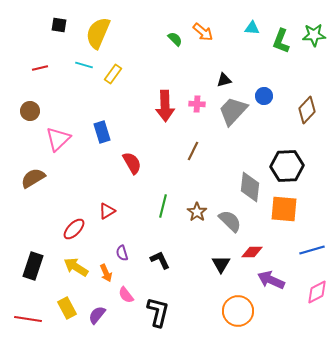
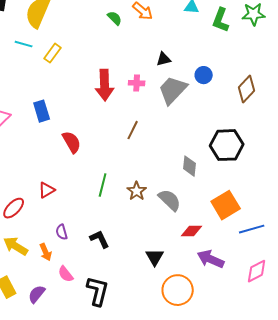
gray diamond: (250, 187) -> (190, 166), size x0.7
orange square: (284, 209) -> (226, 205), moved, turned -36
black triangle: (221, 264) -> (155, 257), moved

